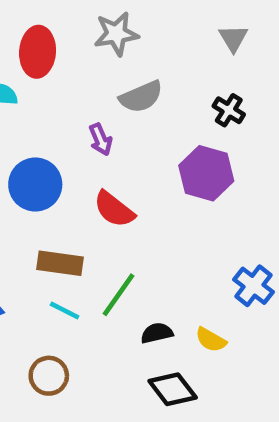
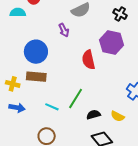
red semicircle: (114, 209) -> (88, 60), moved, turned 42
brown rectangle: (60, 263) -> (36, 77), moved

